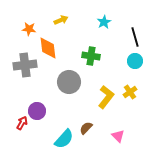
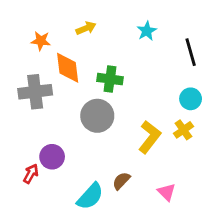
green cross: (91, 56) -> (110, 79), moved
cyan circle: (135, 61) -> (191, 99), moved

